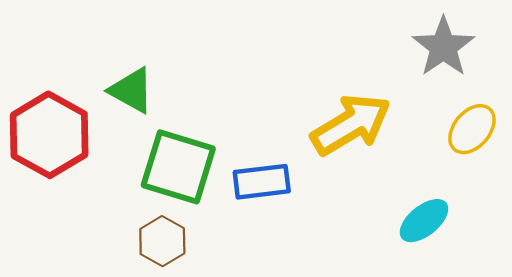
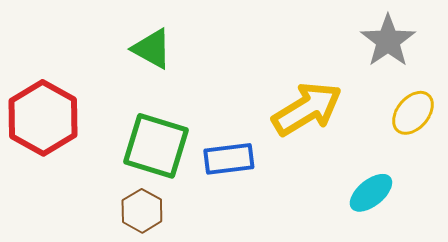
green triangle: (131, 90) -> (152, 49), moved

